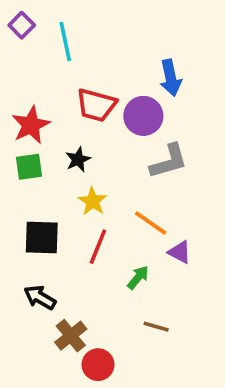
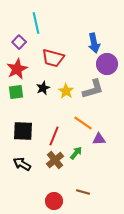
purple square: (22, 25) -> (19, 42), moved
purple circle: (143, 116) -> (107, 64), moved
yellow star: (93, 201) -> (66, 91), moved
purple triangle: (180, 252) -> (99, 139), turned -32
brown line: (156, 327) -> (83, 192), moved
brown cross: (71, 336) -> (55, 160), moved

